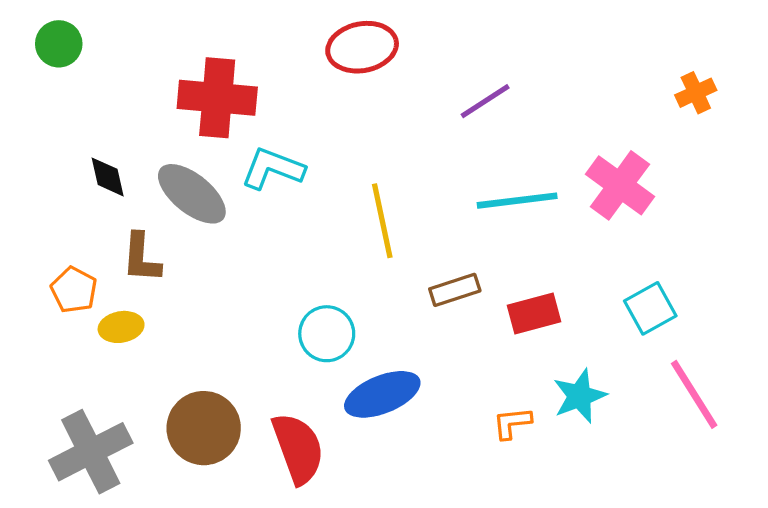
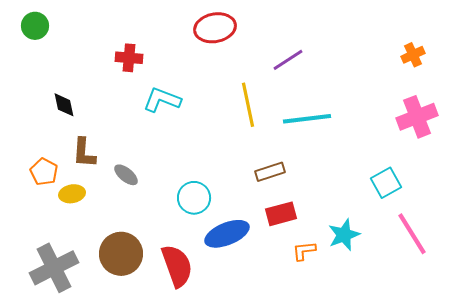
red cross: (217, 98) -> (129, 58), size x0.6
pink cross: (620, 185) -> (417, 117), moved, turned 33
gray ellipse: (192, 194) -> (126, 175), moved, size x0.6
yellow line: (382, 221) -> (248, 105), moved
red rectangle: (534, 313) -> (281, 214), moved

